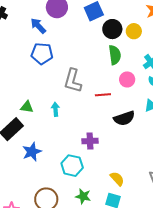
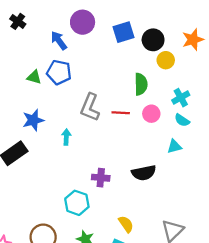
black circle: (112, 29) -> (153, 40), moved
red line: (103, 95) -> (121, 113), moved
green triangle: (27, 107) -> (34, 77), moved
black semicircle: (124, 118) -> (144, 173), moved
blue star: (32, 152) -> (33, 120), moved

